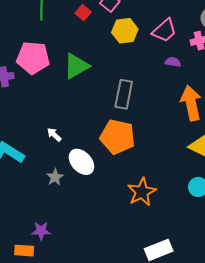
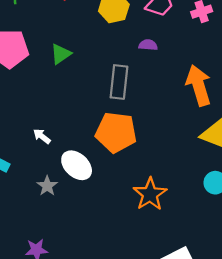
purple semicircle: (173, 62) -> (148, 45), moved
green triangle: (76, 66) -> (61, 54), size x0.7

